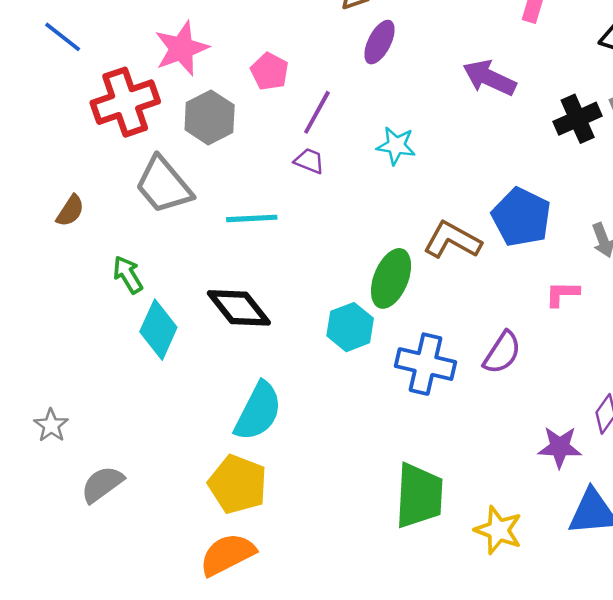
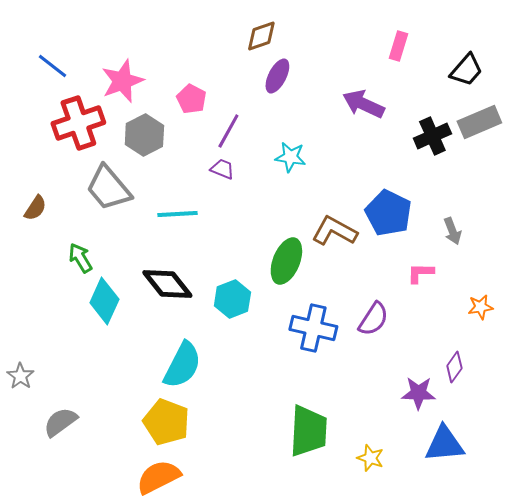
blue line: (63, 37) -> (52, 66), moved
cyan hexagon: (350, 327) -> (232, 299), moved
yellow star: (498, 530) -> (370, 458), size x0.7

